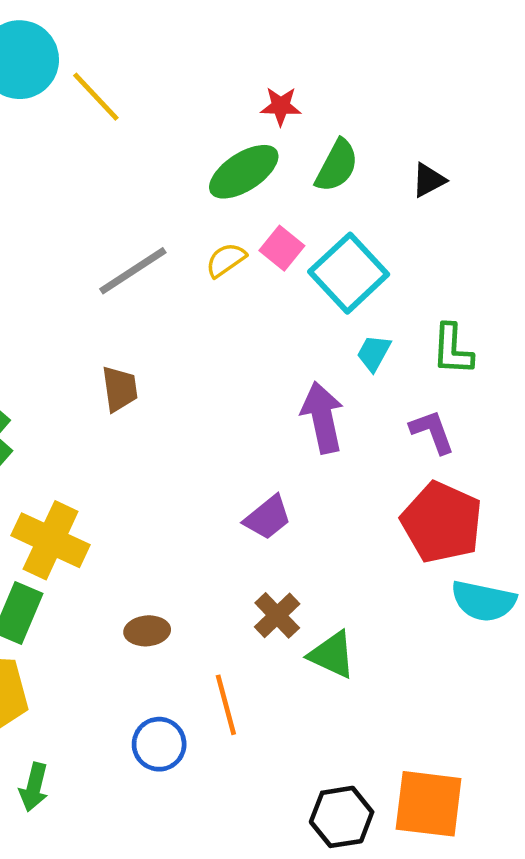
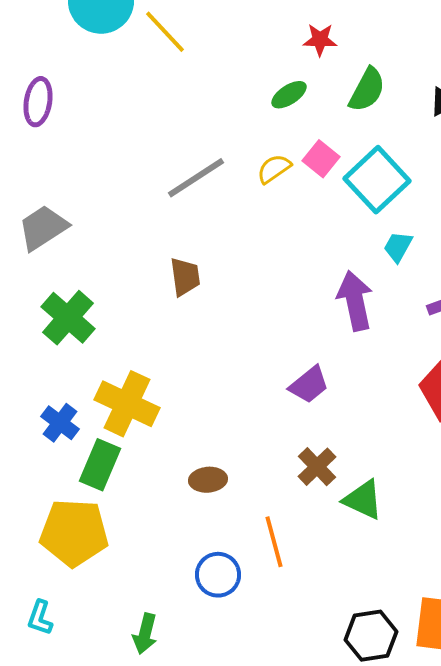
green ellipse: (244, 172) -> (289, 95), size x0.6
green arrow: (34, 787) -> (145, 634), moved

